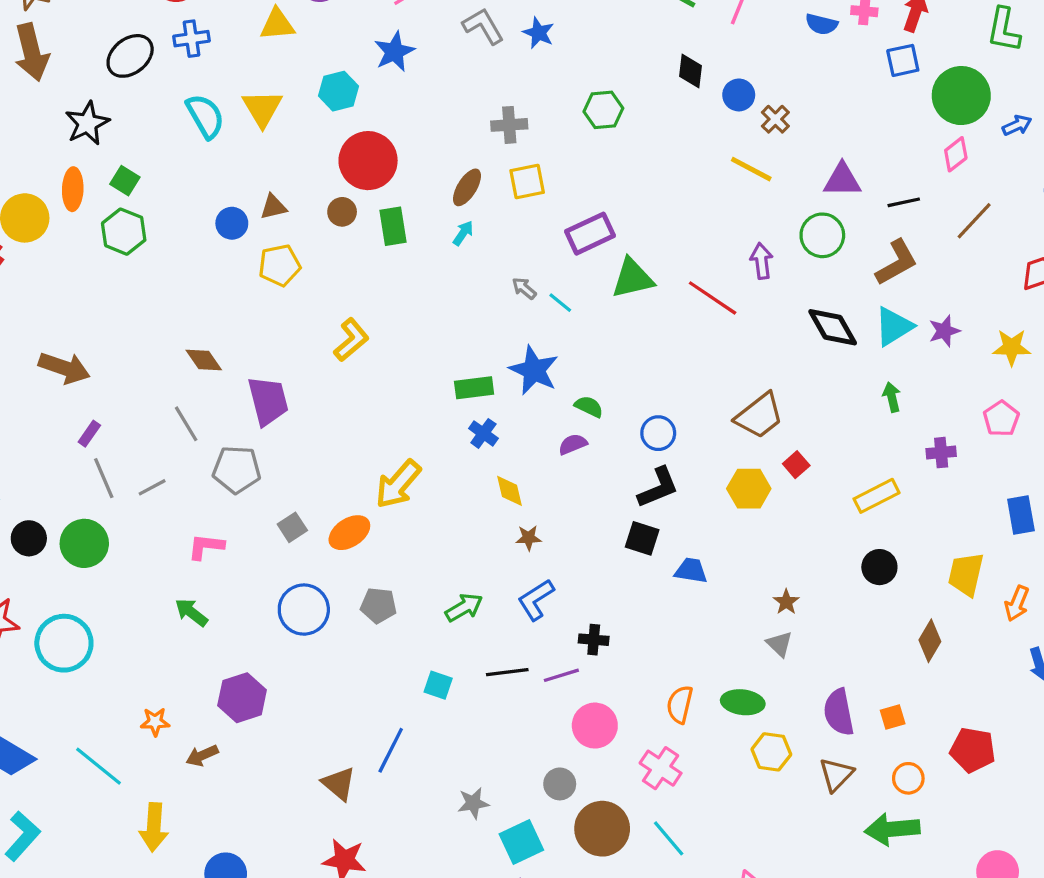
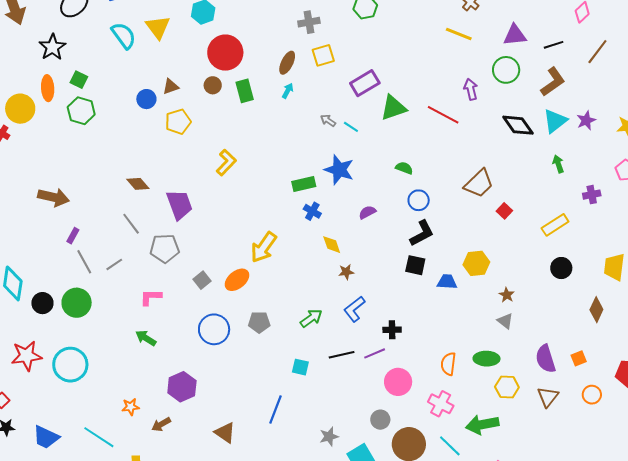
green semicircle: (589, 407) -> (404, 168), moved
yellow hexagon: (749, 489) -> (476, 263), moved
brown triangle: (339, 784) -> (225, 433), moved
green arrow: (892, 829) -> (482, 425), moved

